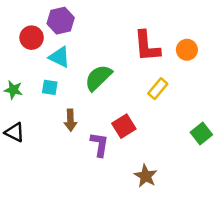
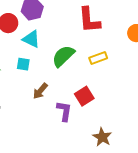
red L-shape: (147, 46) -> (89, 20), moved
yellow rectangle: (158, 89) -> (98, 58), moved, turned 30
brown arrow: (70, 120) -> (40, 91), turned 42

